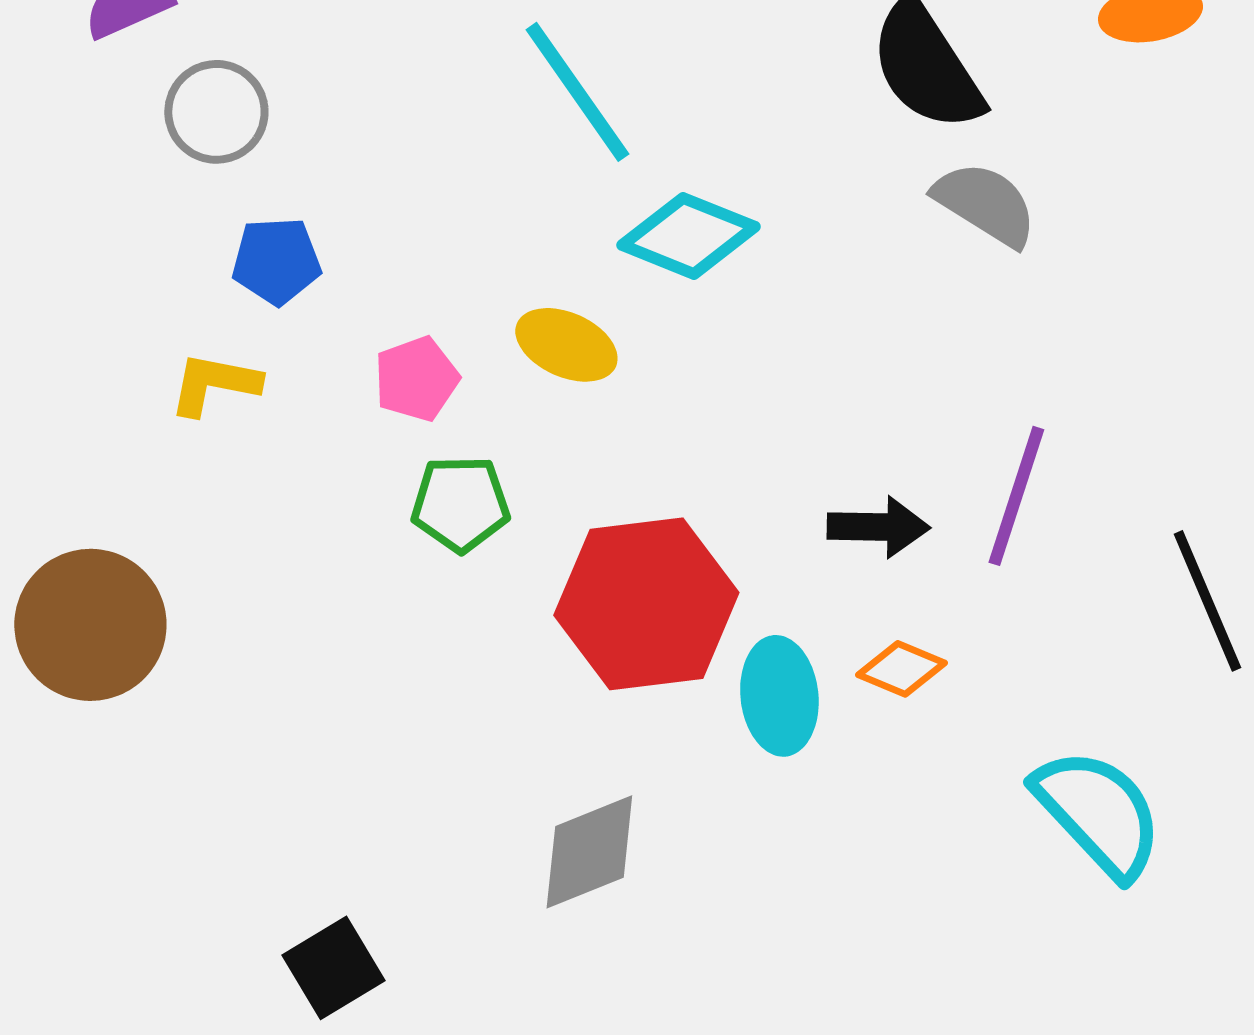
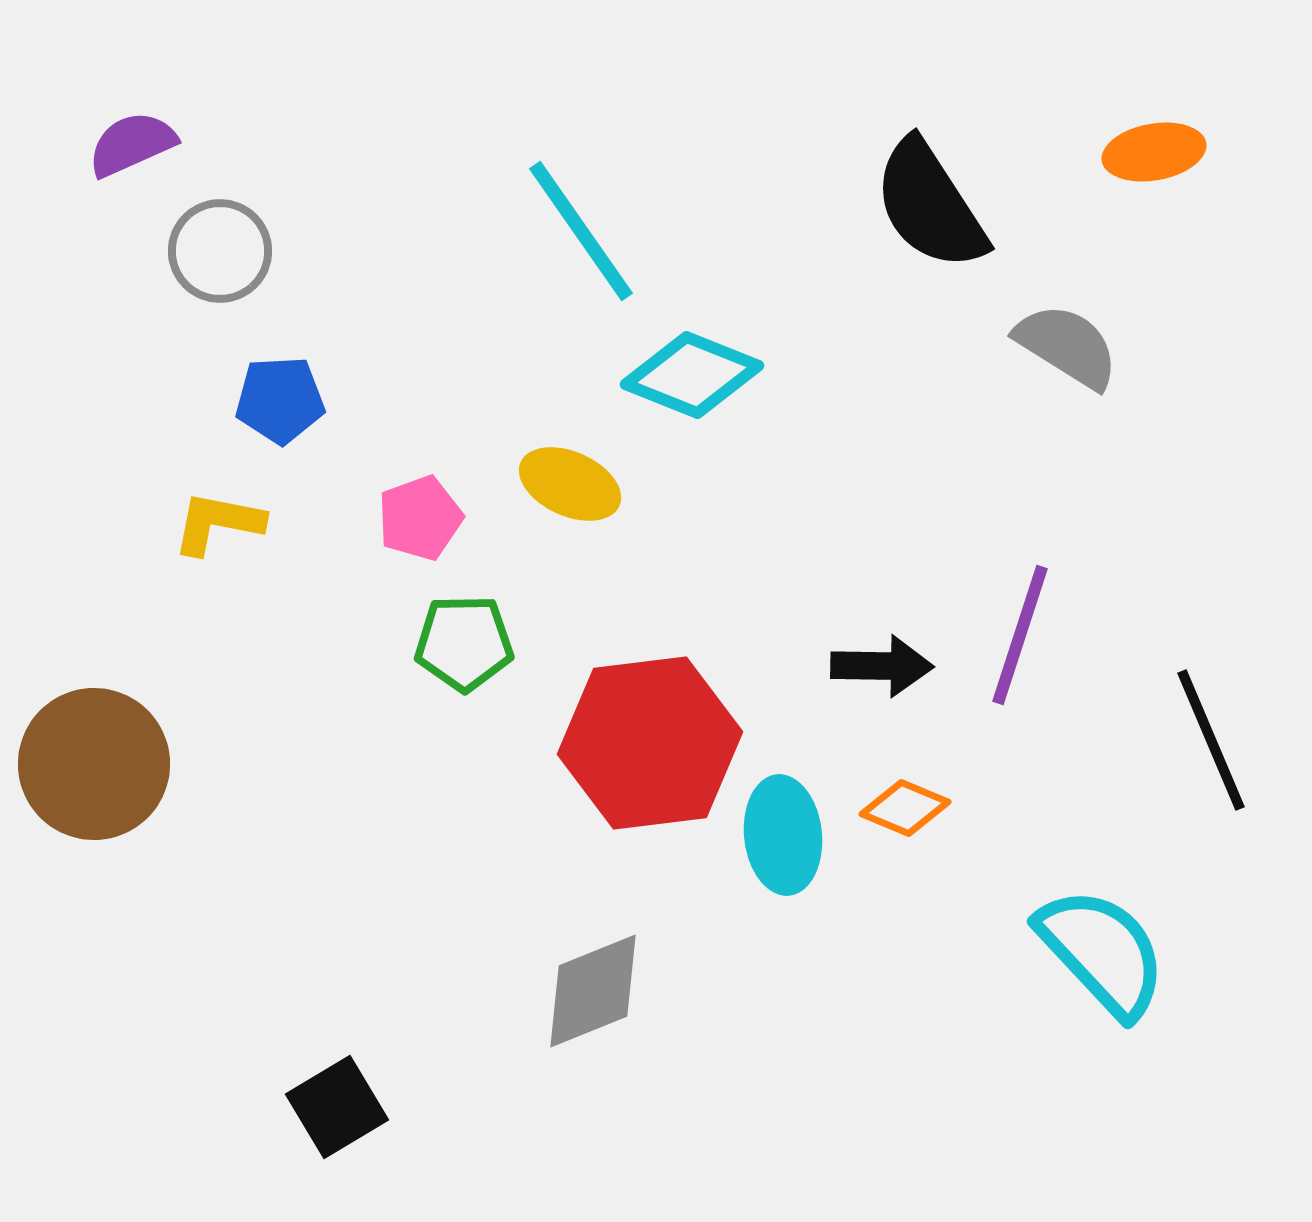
gray semicircle: (985, 204) -> (1067, 346), moved

